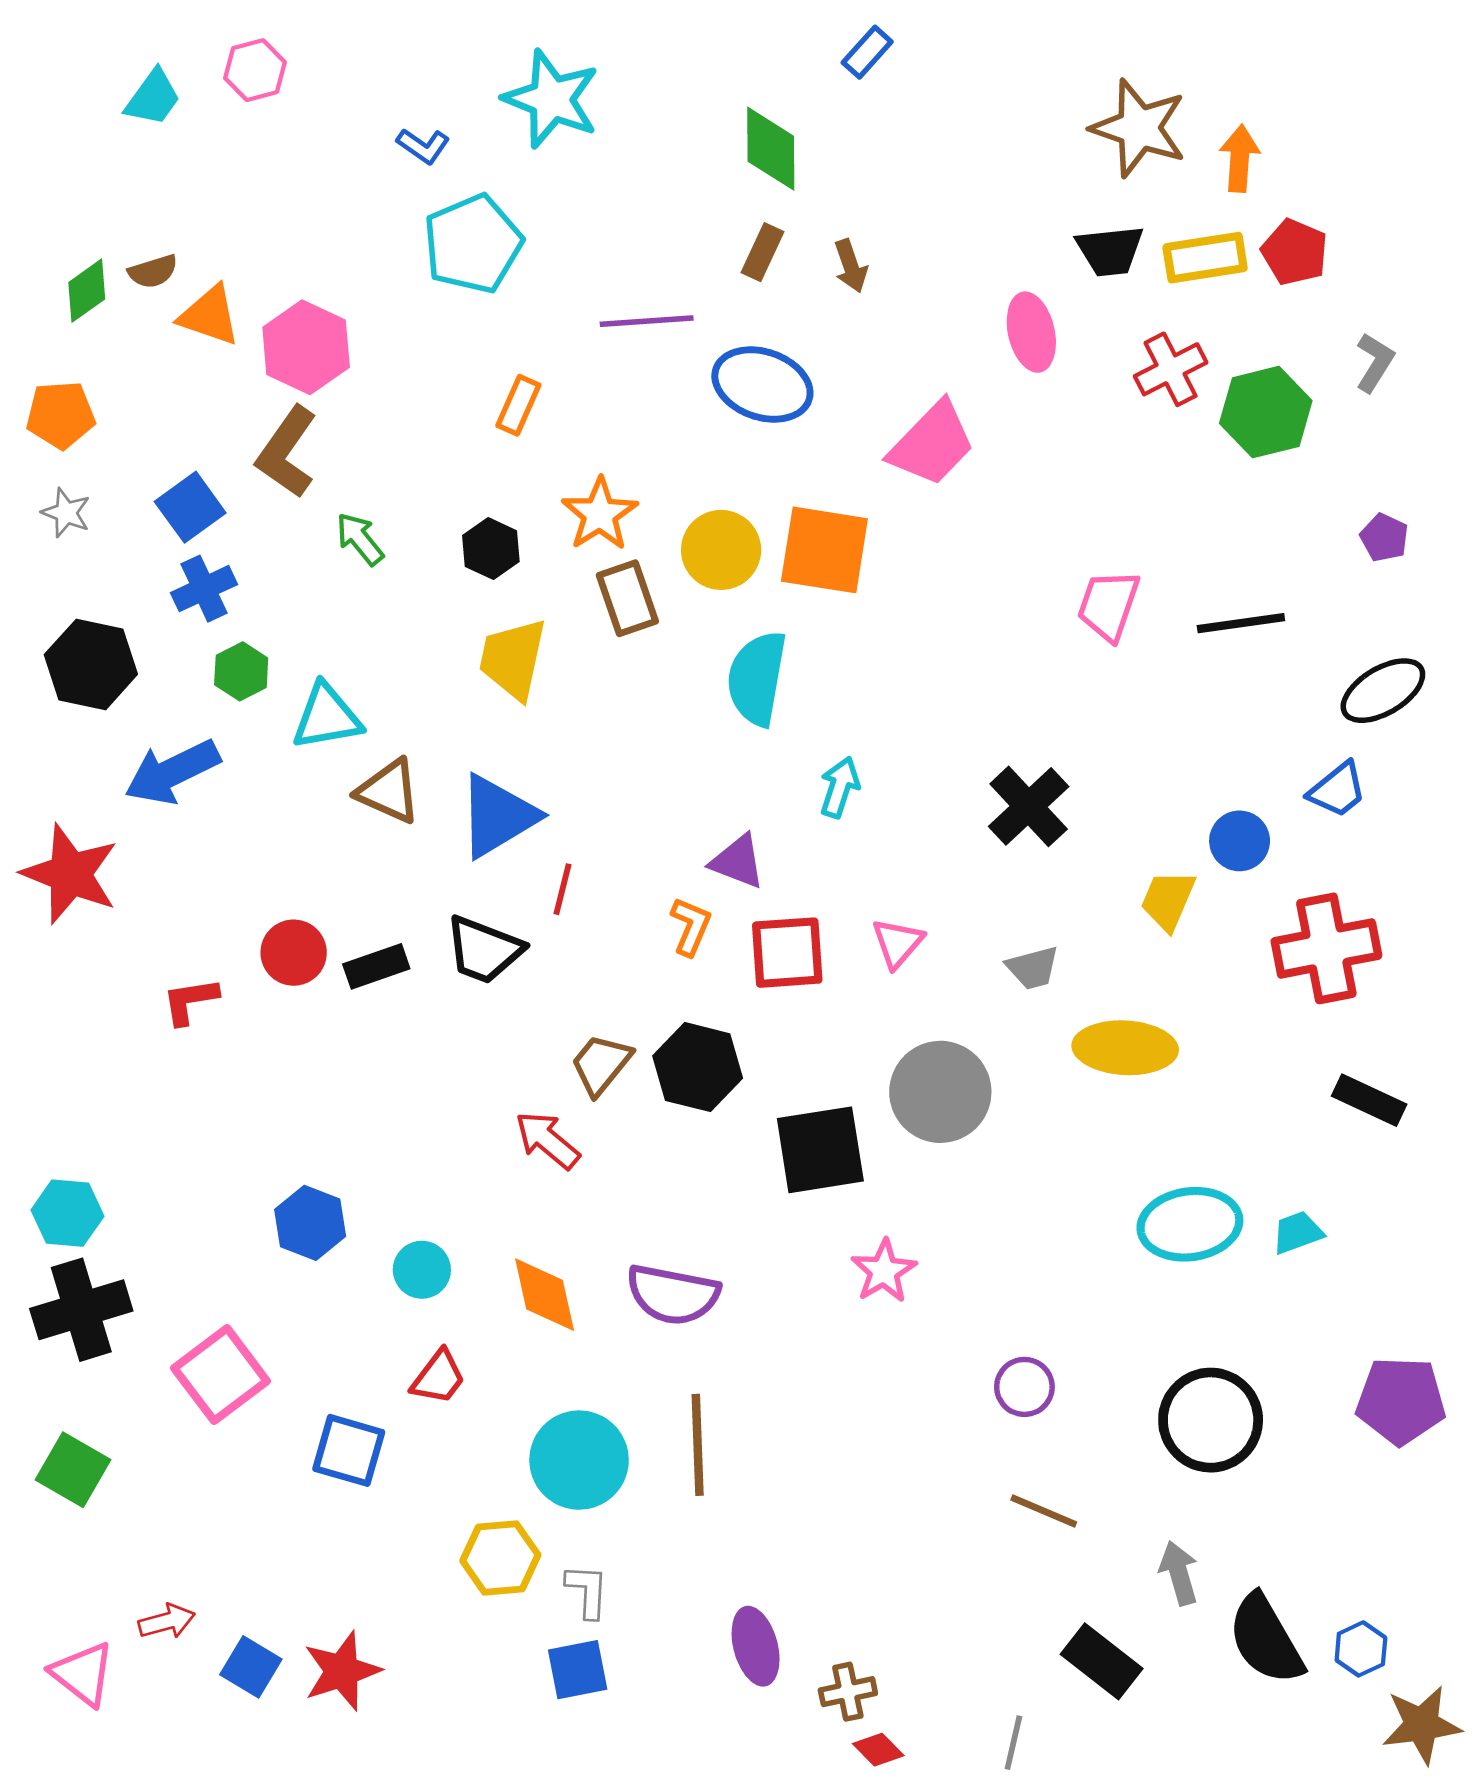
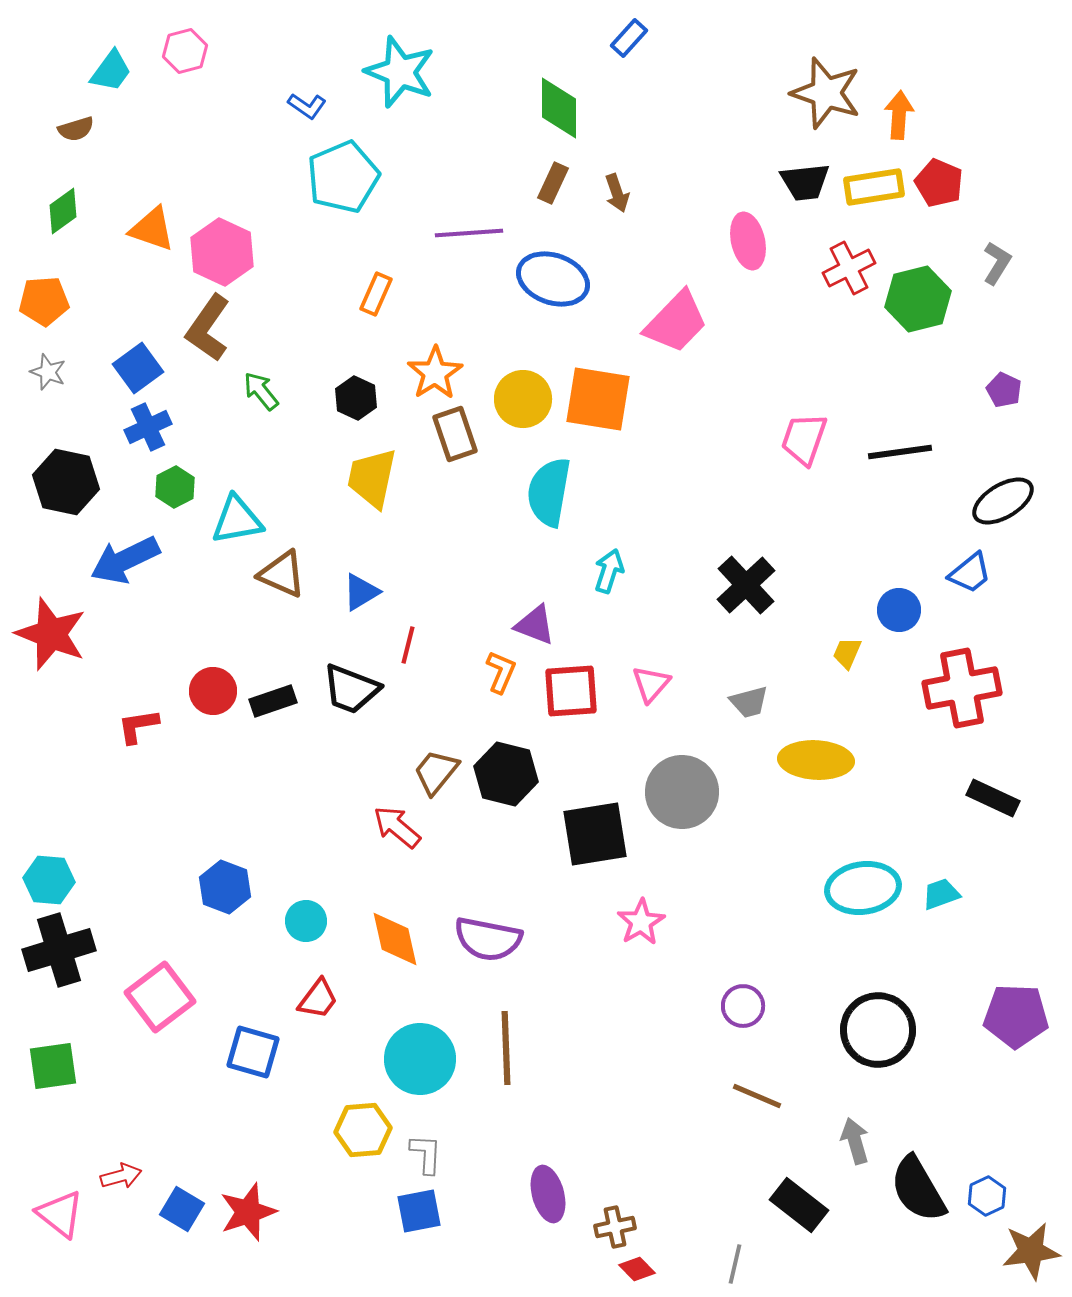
brown semicircle: (153, 271) -> (76, 129), moved
blue triangle: (498, 816) -> (361, 592), size x0.6
yellow trapezoid: (1168, 900) -> (847, 653), size x0.7
green square: (73, 1470) -> (53, 1066), turned -38

